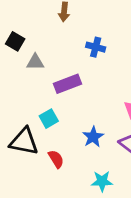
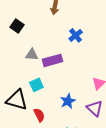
blue cross: (96, 47) -> (76, 35), turned 32
gray triangle: (35, 62) -> (32, 55), moved

